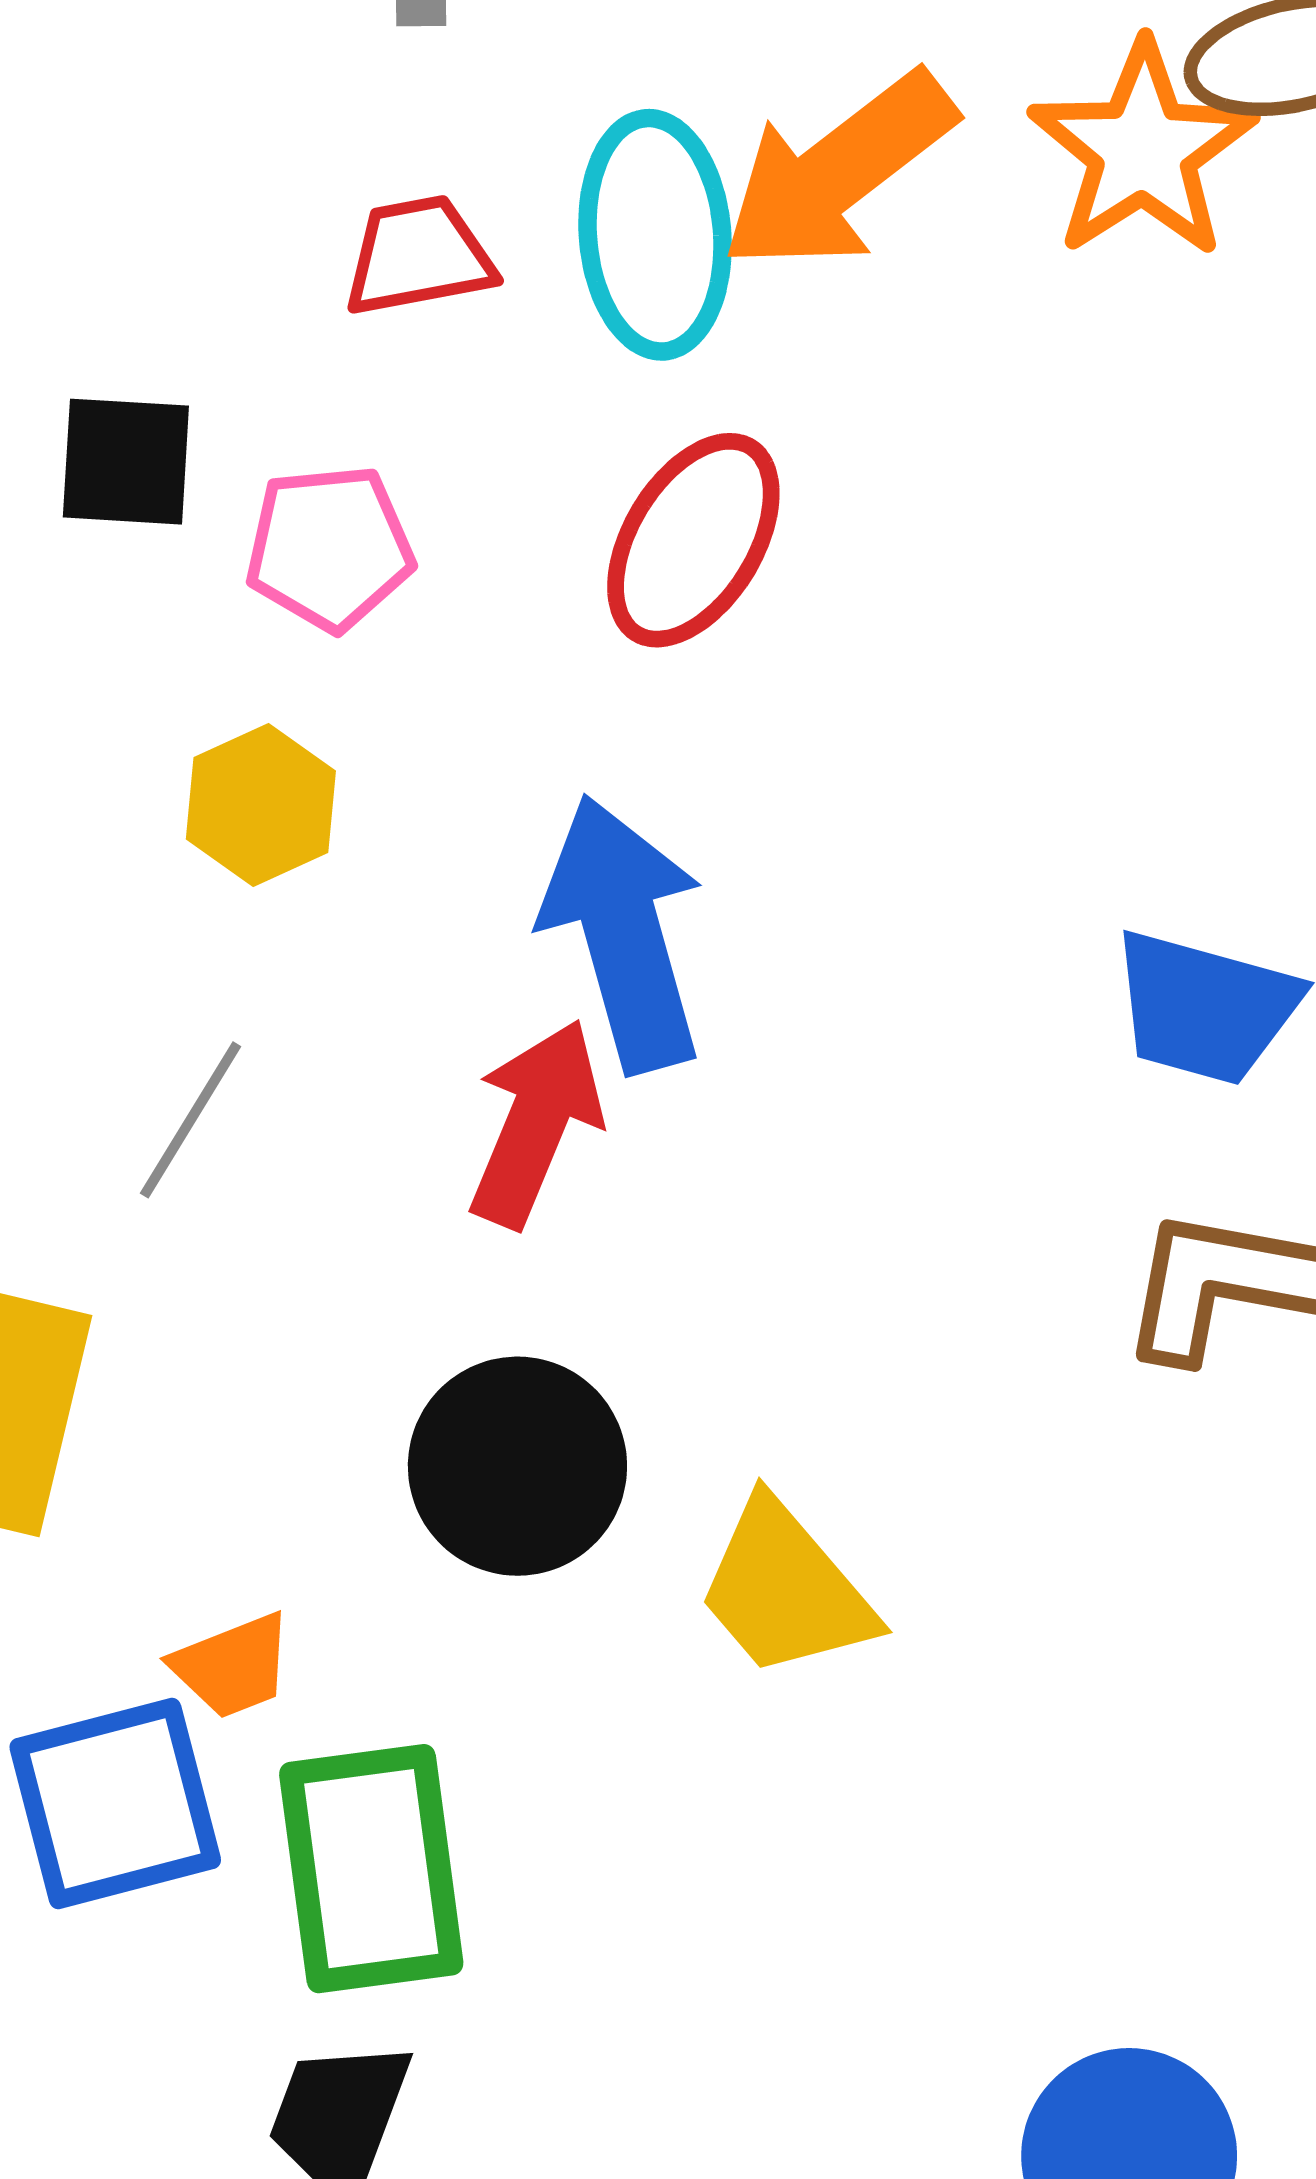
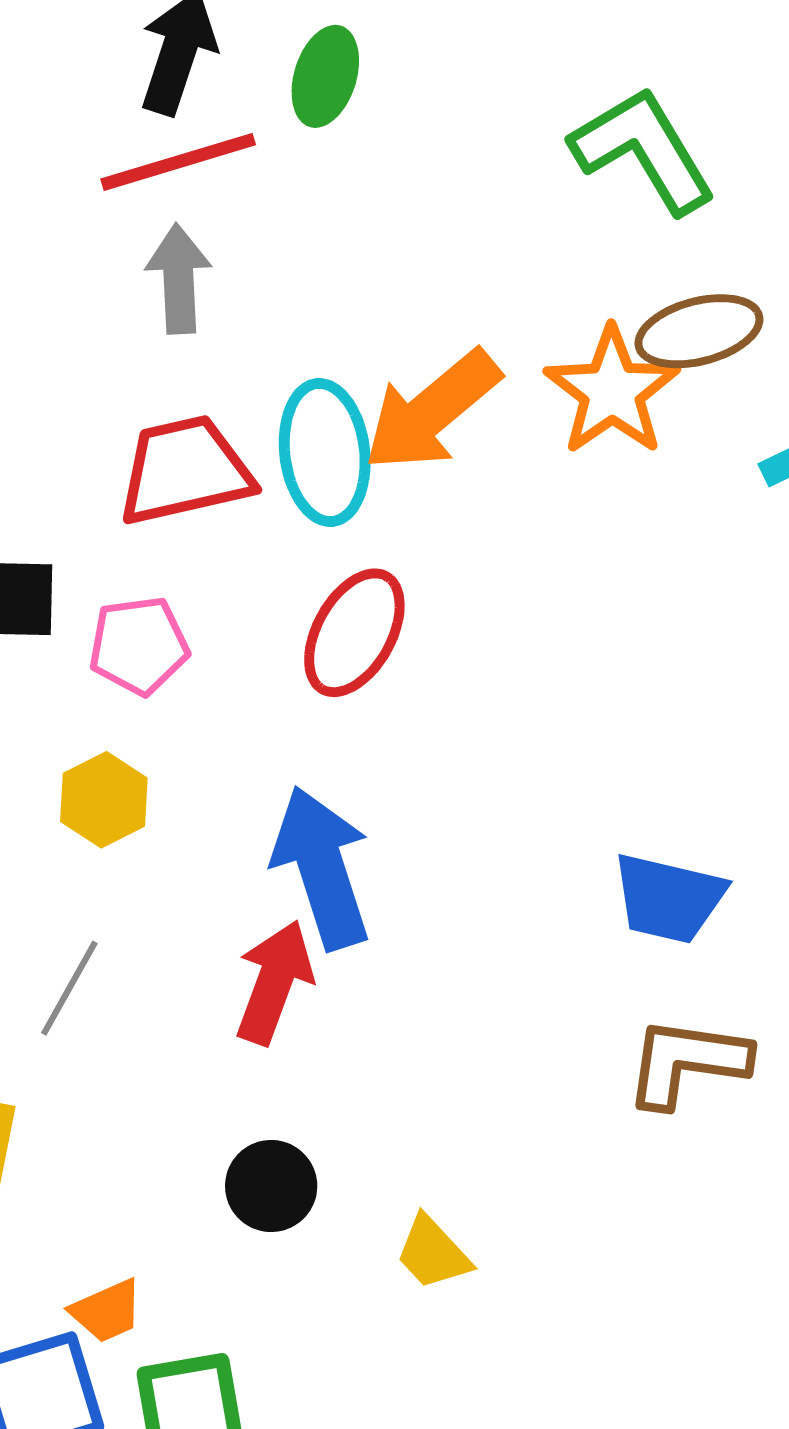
red trapezoid: (419, 256) -> (185, 471), size x1.5
black circle: (517, 1466) -> (271, 1186), size x0.7
yellow trapezoid: (785, 1589) -> (433, 1253), size x0.7

